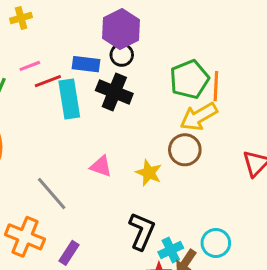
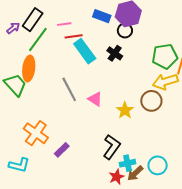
blue rectangle: (86, 64) -> (102, 16), moved
black cross: (114, 92) -> (115, 53), size x0.7
cyan rectangle: (69, 99) -> (85, 51), turned -40
gray line: (52, 193) -> (69, 89), moved

